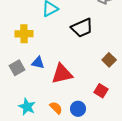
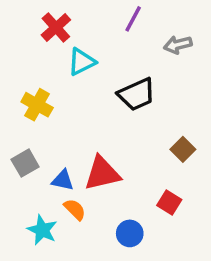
yellow cross: (24, 34) -> (37, 105), turned 30
blue triangle: (38, 63) -> (63, 180), moved
orange semicircle: (56, 108) -> (75, 209), moved

